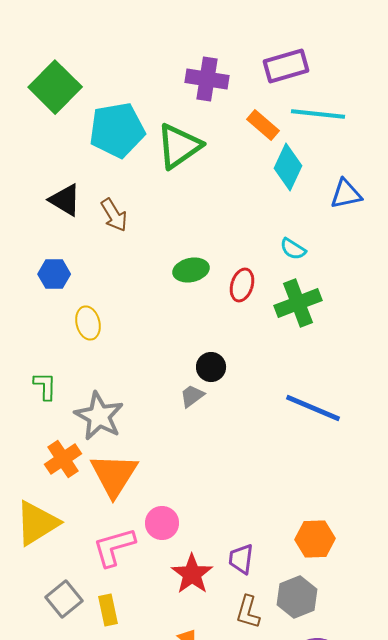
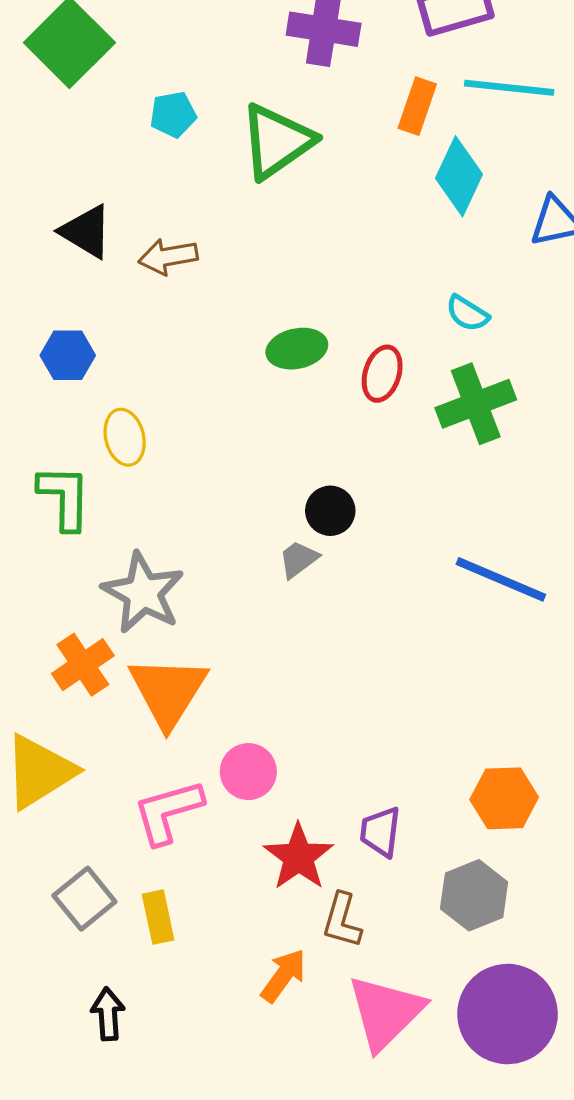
orange rectangle: (263, 125) -> (417, 106), turned 68
cyan pentagon: (117, 130) -> (173, 114), size x0.5
brown arrow: (114, 215) -> (168, 257), turned 112
green L-shape: (45, 386) -> (64, 497), moved, size x1.4
brown L-shape: (248, 612) -> (342, 920), moved

